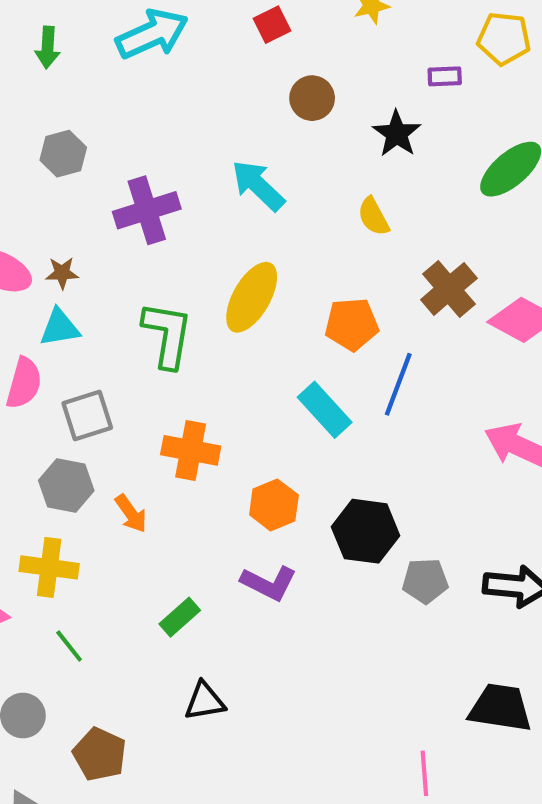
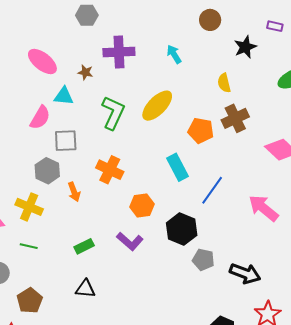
cyan arrow: (258, 185) -> (174, 54), size x0.7
brown star: (62, 273) -> (85, 72), moved
brown cross: (449, 289) -> (235, 118), moved
blue line: (398, 384) -> (212, 190), moved
green line: (69, 646) -> (29, 246), turned -54

